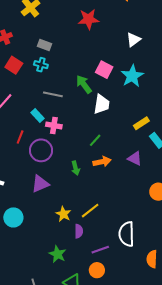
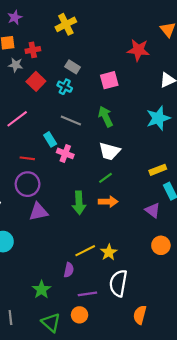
red star: (88, 19) -> (138, 50), moved
pink square: (104, 70) -> (109, 80), moved, turned 36
white trapezoid: (102, 104) -> (110, 151), moved, turned 85
red line: (20, 137) -> (27, 158), turned 64
purple circle: (41, 150) -> (28, 184), moved
purple triangle: (135, 158) -> (153, 210), moved
green arrow: (76, 168) -> (79, 203), size x1.5
yellow star: (63, 214) -> (109, 252), moved

